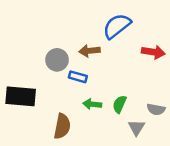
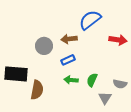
blue rectangle: (78, 77) -> (68, 60), moved, turned -40
brown semicircle: (62, 126) -> (37, 90), moved

